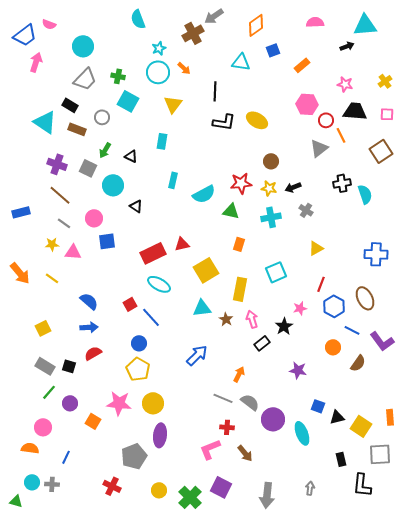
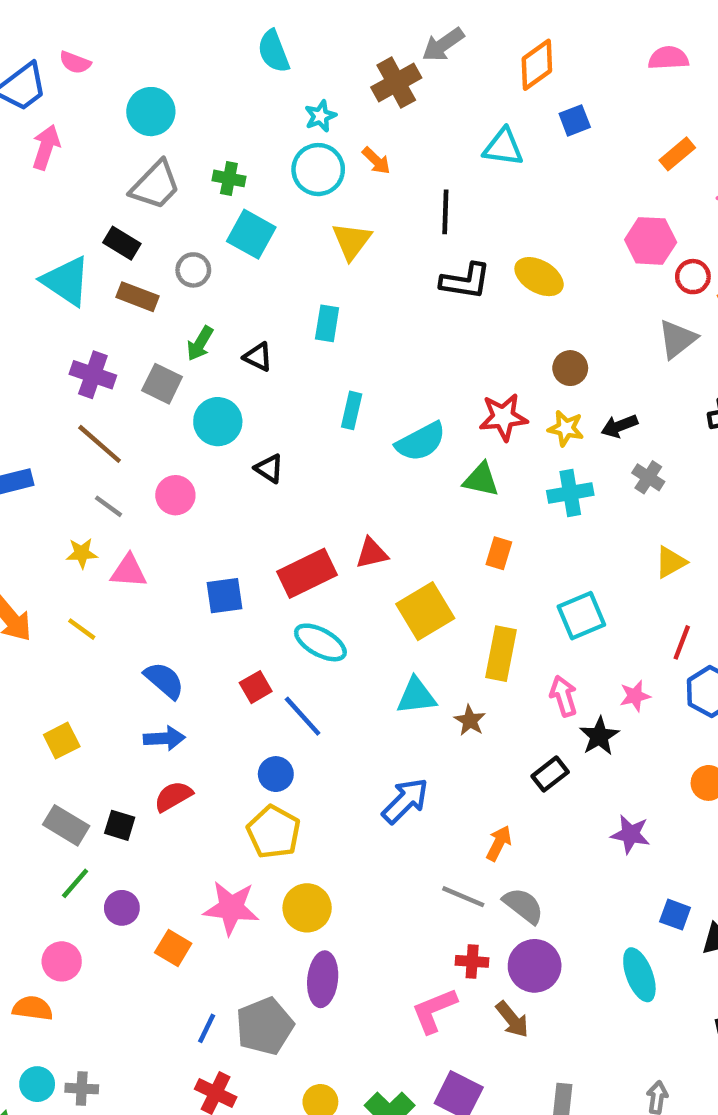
orange rectangle: (302, 65) -> (677, 154), moved
blue square: (107, 241) -> (224, 596), moved
pink arrow: (252, 319) -> (564, 696), moved
purple circle: (273, 419) -> (535, 966), moved
blue line: (66, 457) -> (207, 1028), moved

